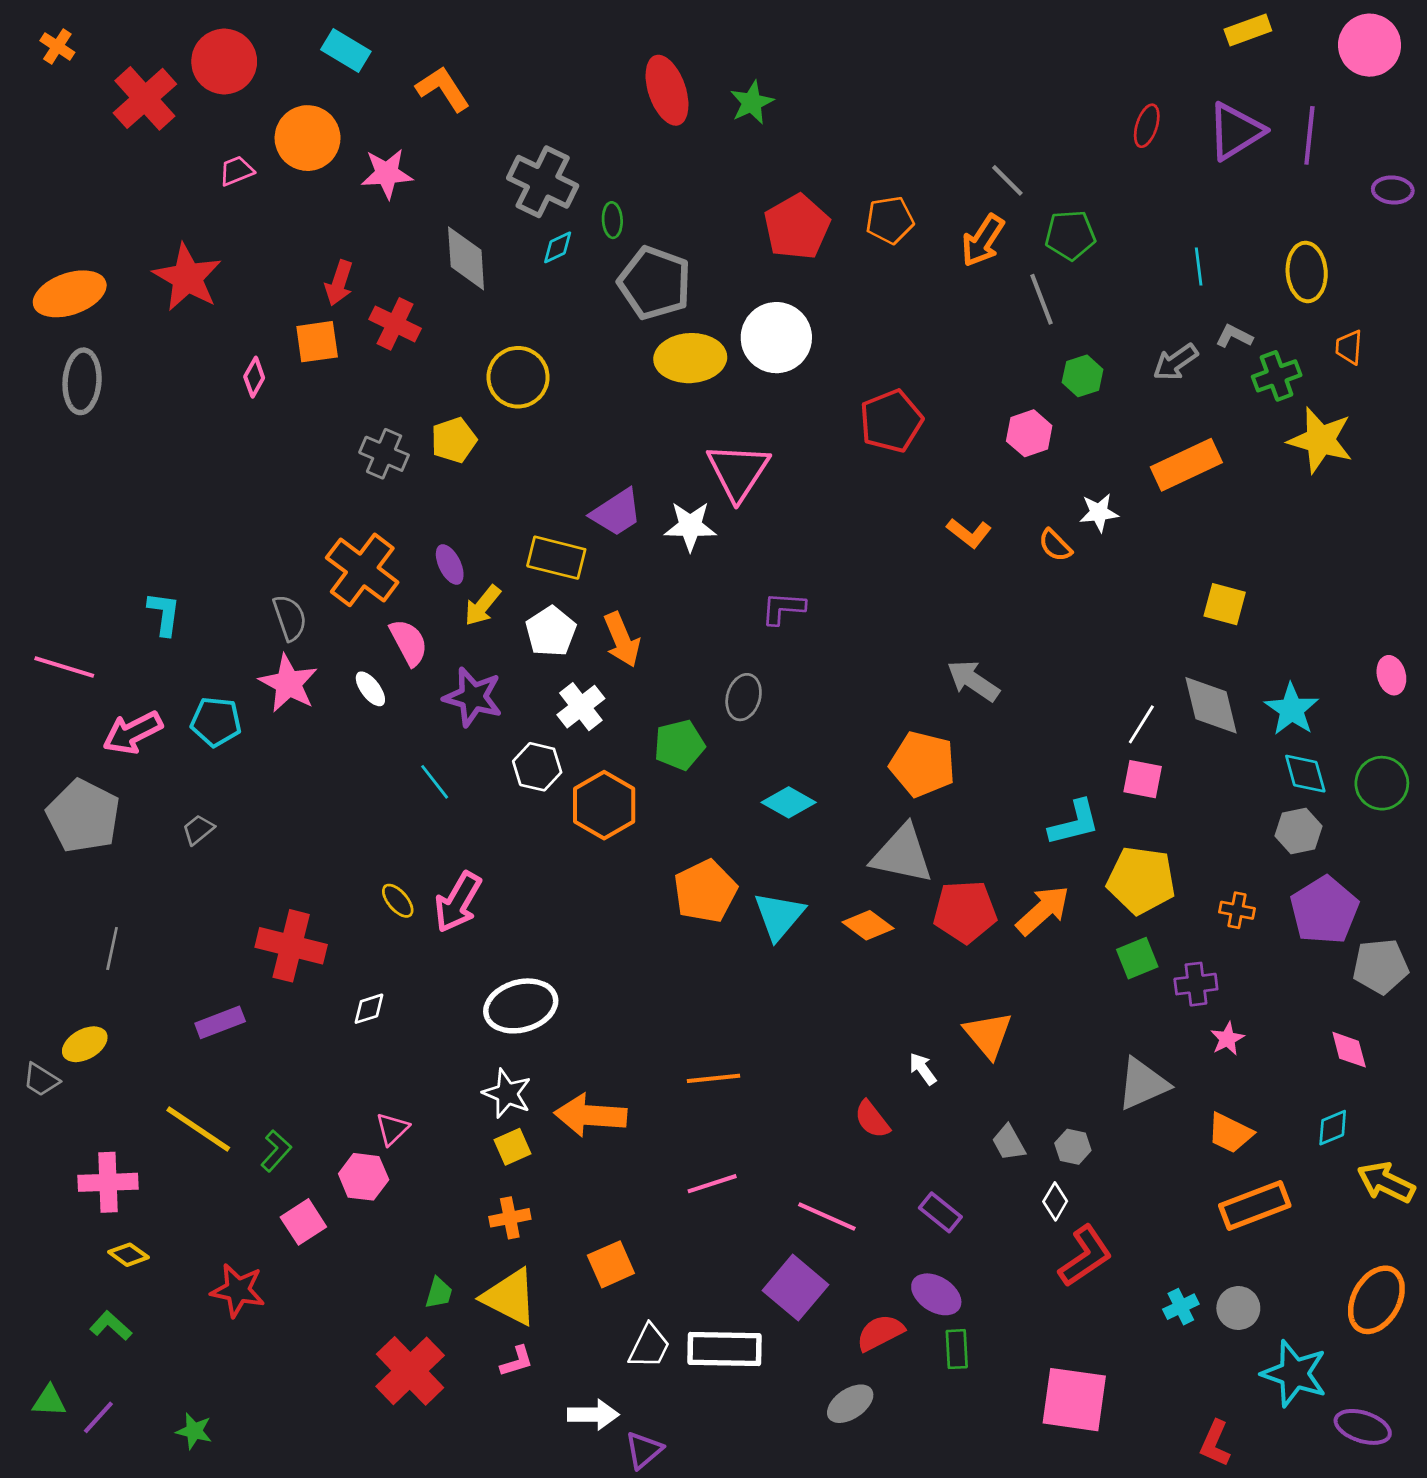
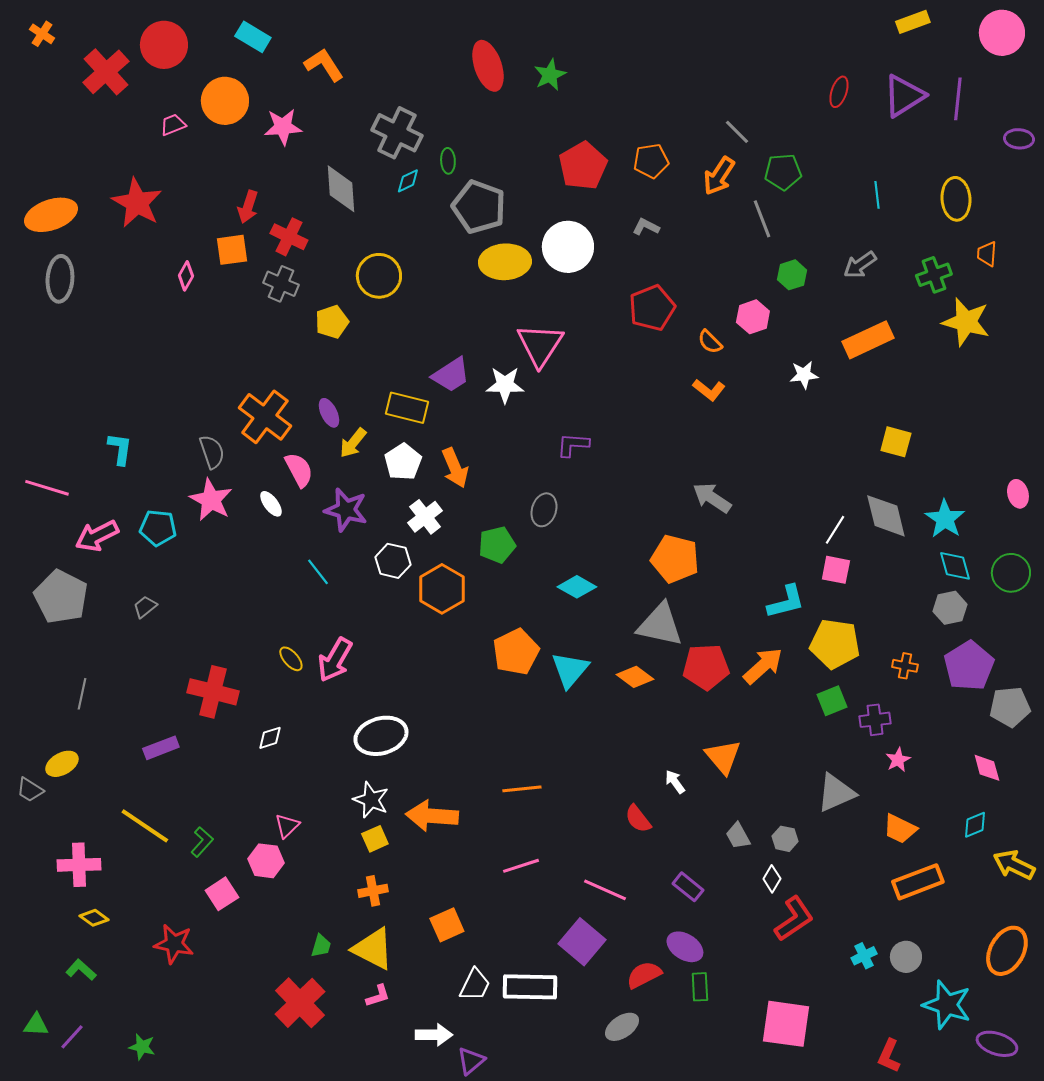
gray L-shape: (1234, 336) -> (646, 227), moved
gray cross: (384, 454) -> (281, 284), moved
orange semicircle: (1055, 545) -> (710, 342), moved

